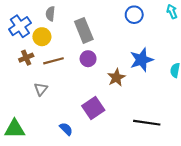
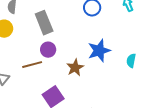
brown line: (53, 61) -> (32, 65), moved

